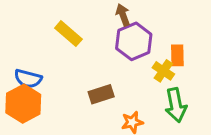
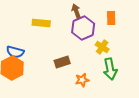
yellow rectangle: (68, 34) -> (41, 23), turned -36
orange rectangle: (177, 55) -> (111, 18), moved

